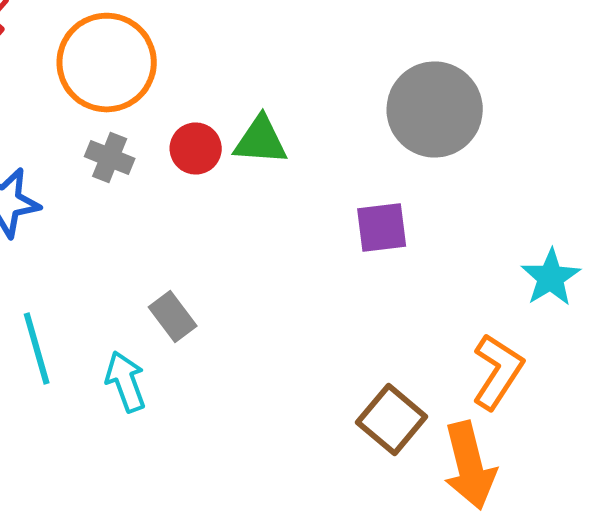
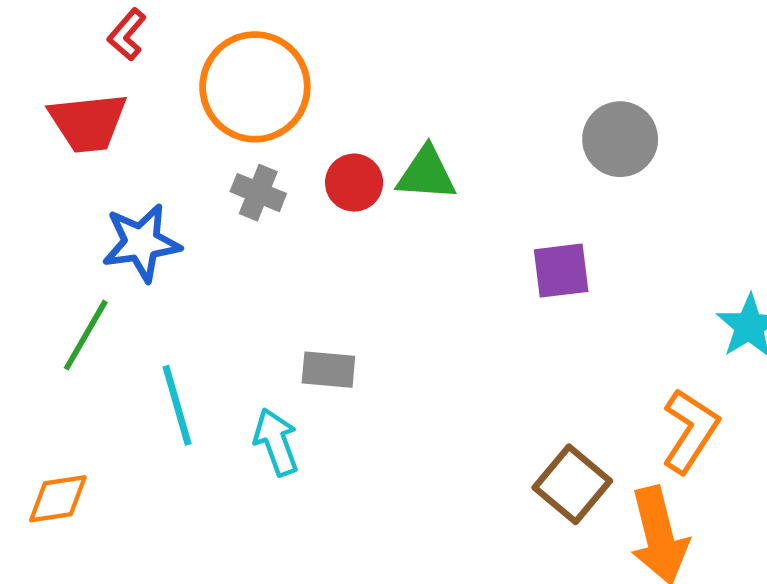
gray circle: (435, 110) -> (620, 139), size x0.7
gray rectangle: (173, 316) -> (328, 370), turned -48

